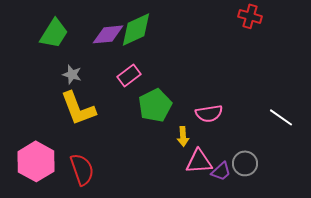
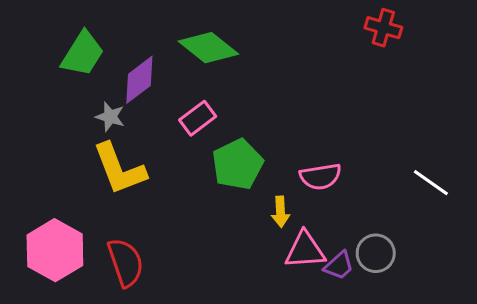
green diamond: (136, 29) -> (208, 48), turned 63
purple diamond: (108, 34) -> (139, 80), moved, turned -32

